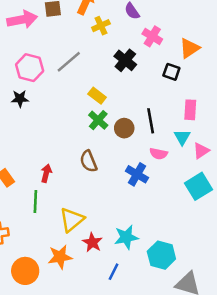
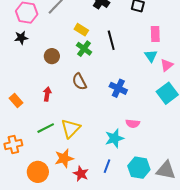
black line: (151, 121) -> (111, 40), moved
brown circle: (124, 128) -> (52, 56), moved
pink semicircle: (159, 154) -> (133, 124), moved
green line: (35, 202) -> (46, 128), moved, turned 66
red star: (92, 242) -> (81, 174), moved
cyan hexagon: (161, 255) -> (139, 168), moved

